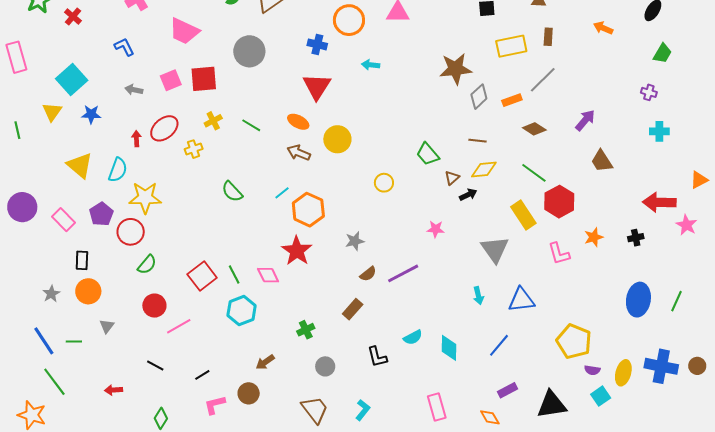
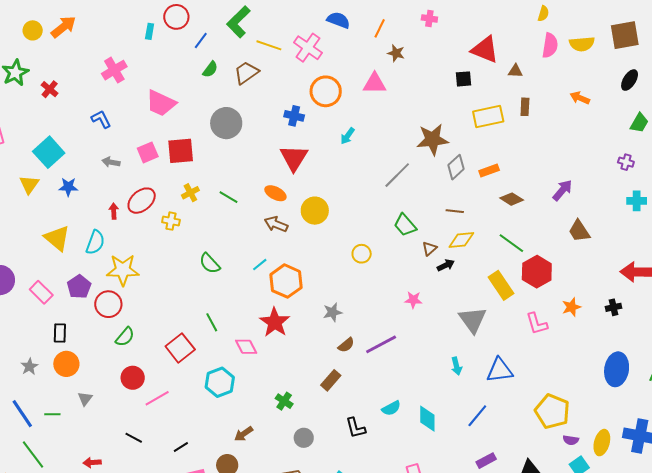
cyan arrow: (371, 65) -> (347, 136), turned -60
gray line: (543, 80) -> (397, 175), moved
yellow cross: (194, 149) -> (171, 221), turned 30
green line: (234, 275) -> (212, 322), moved
green cross: (306, 330) -> (284, 401), turned -30

